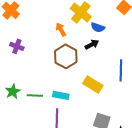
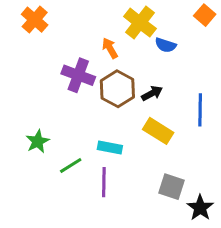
black arrow: (92, 44) -> (152, 93), moved
purple cross: (17, 46) -> (78, 75), moved, size x1.5
green line: (35, 95) -> (71, 166), moved, turned -35

